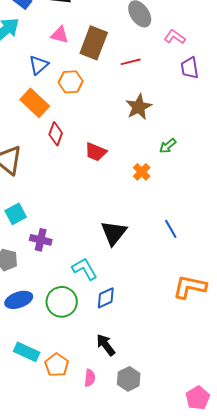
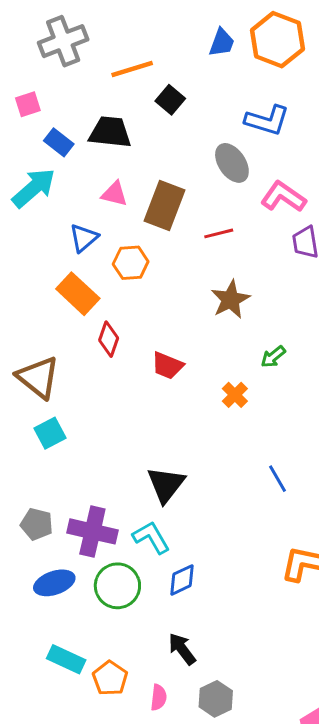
pink L-shape: (175, 37) -> (283, 197), size x1.4
cyan square: (16, 214) -> (50, 433), moved
black triangle: (114, 233) -> (166, 485), moved
purple cross: (41, 240) -> (92, 531), moved, size x1.5

